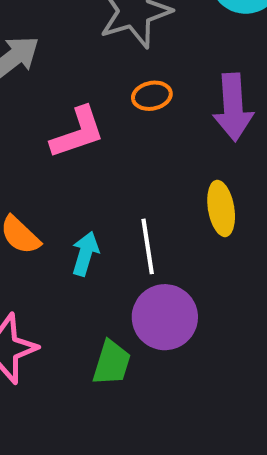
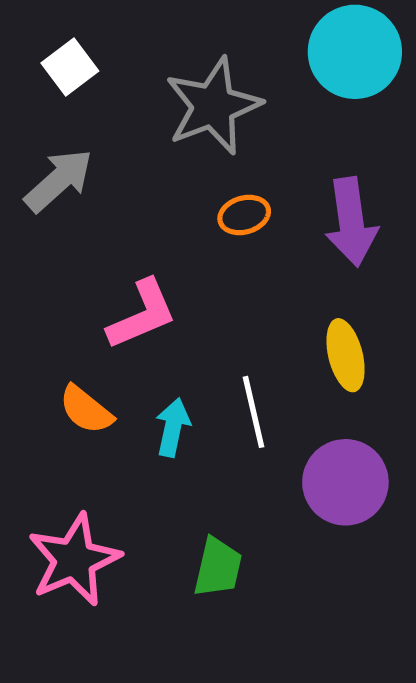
pink L-shape: (78, 133) -> (142, 314), moved
purple circle: (165, 317) -> (345, 482), moved

